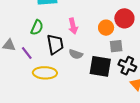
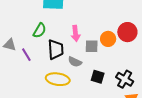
gray square: (116, 46) -> (92, 46), moved
black square: (100, 66) -> (98, 77), size x0.6
yellow ellipse: (45, 73) -> (58, 79), moved

